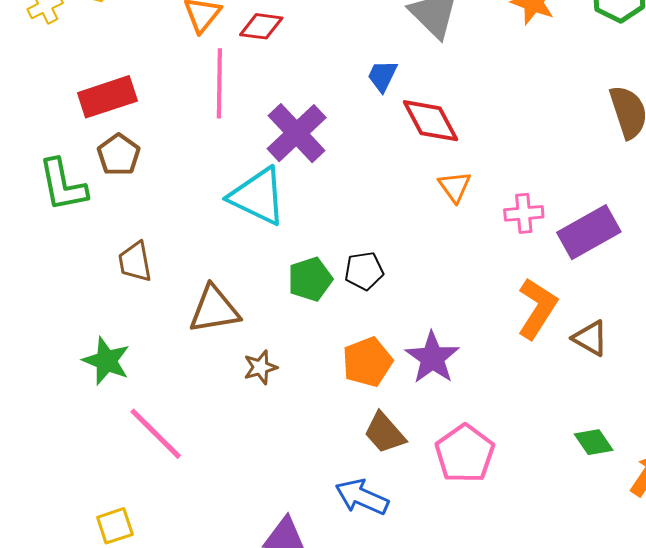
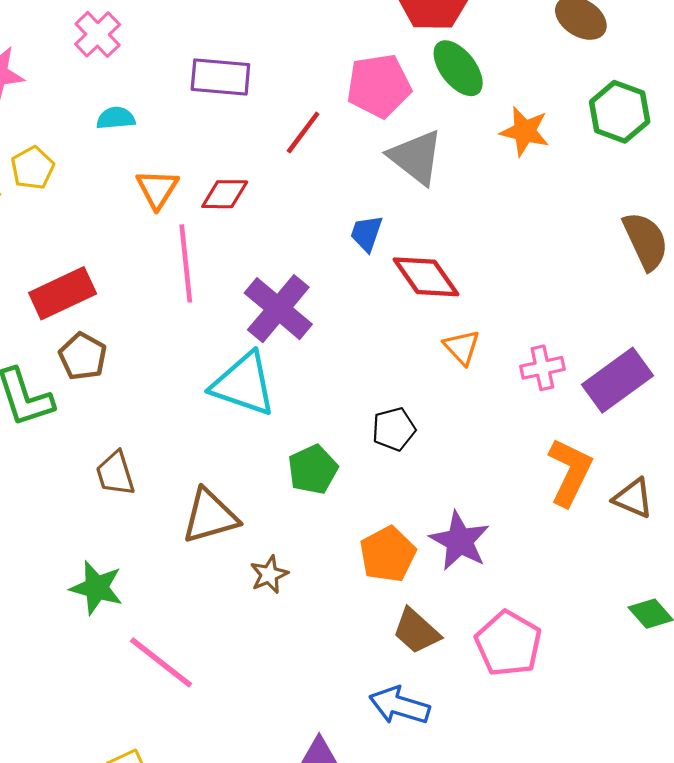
black pentagon: (364, 271) -> (394, 429), moved

